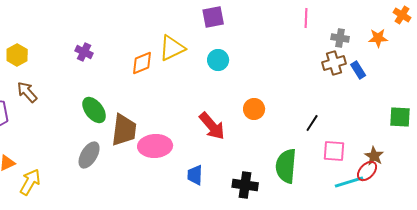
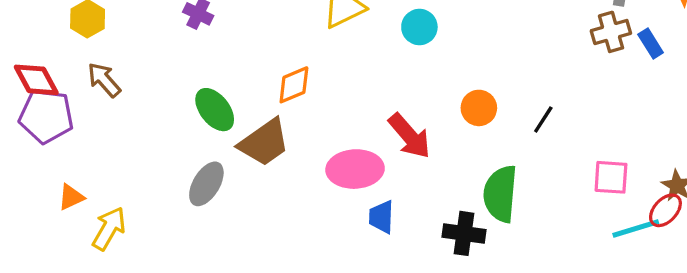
orange diamond: (142, 63) -> (294, 85), moved
black line: (312, 123) -> (543, 119), moved
brown trapezoid: (124, 130) -> (264, 143), turned 48
pink ellipse: (155, 146) -> (355, 169), moved
green semicircle: (286, 166) -> (500, 194), moved

